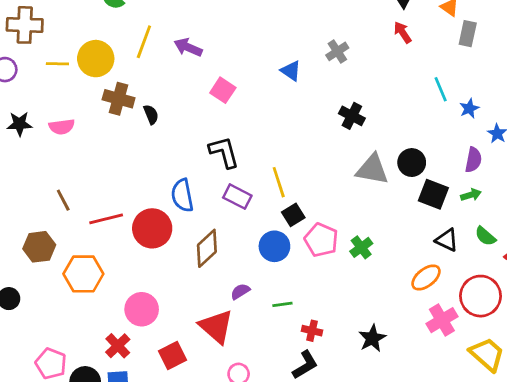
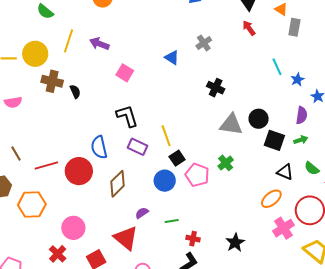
green cross: (361, 247) -> (226, 163), moved

